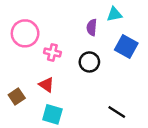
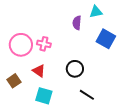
pink circle: (25, 33) -> (21, 45), moved
black circle: (89, 62) -> (75, 69), moved
black line: (117, 112) -> (87, 95), moved

